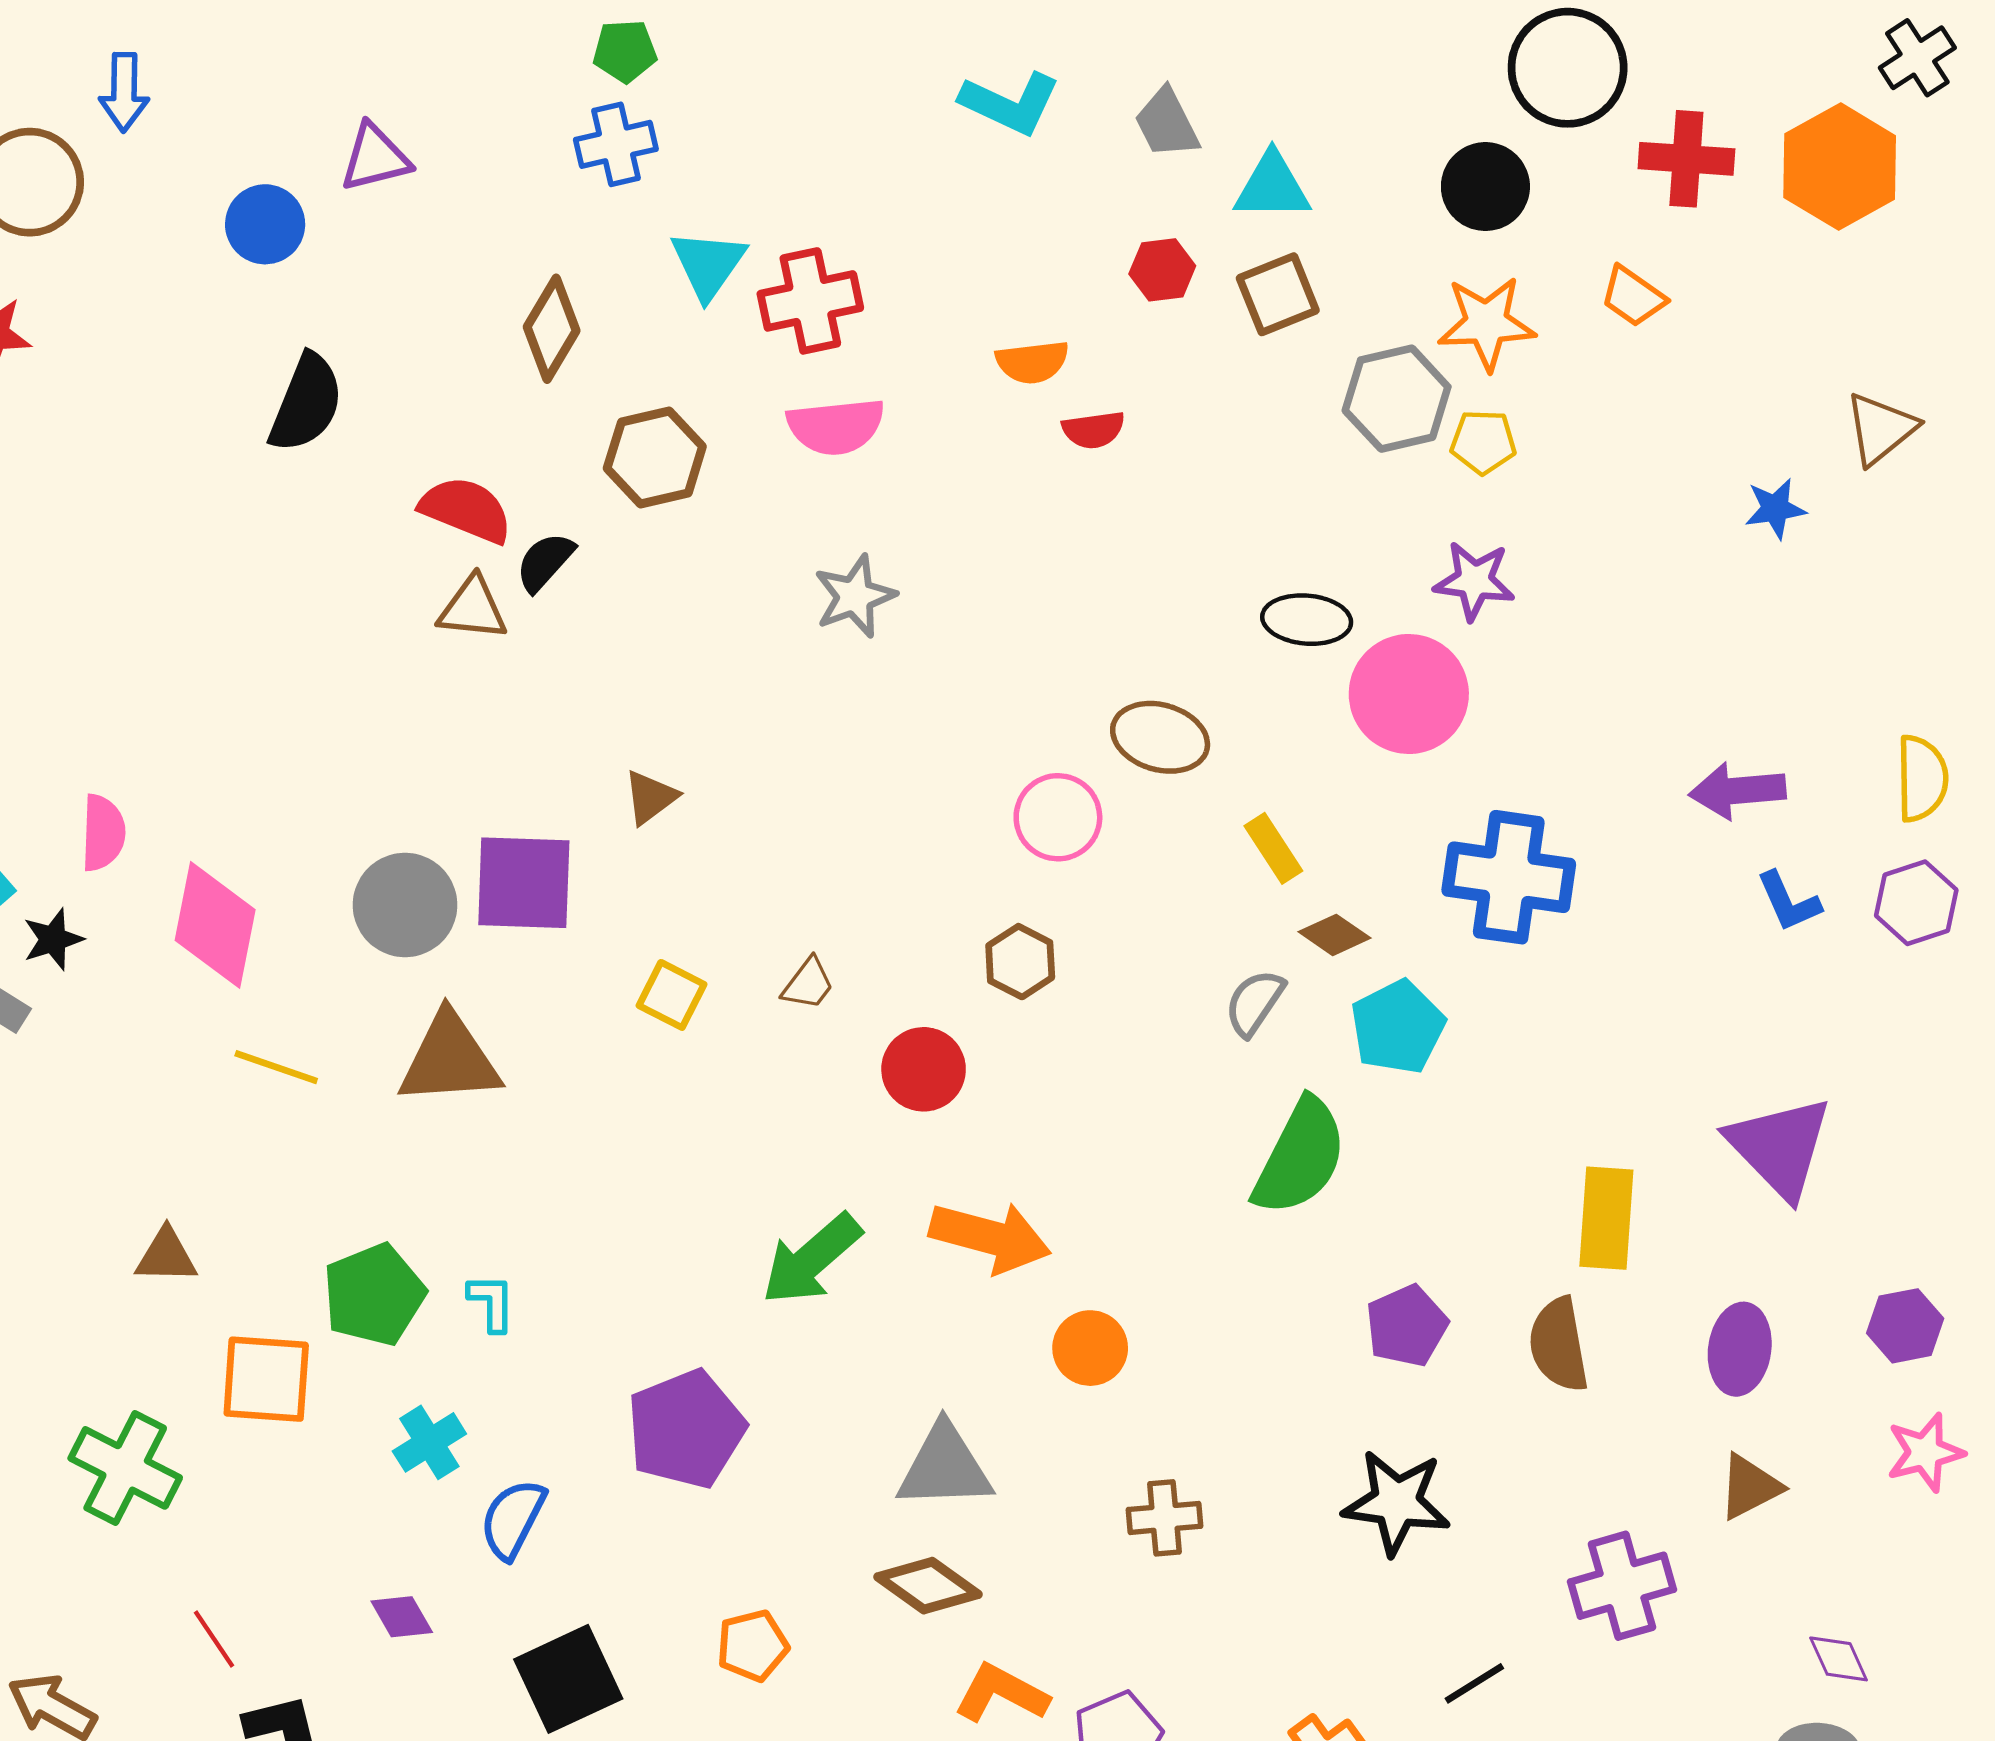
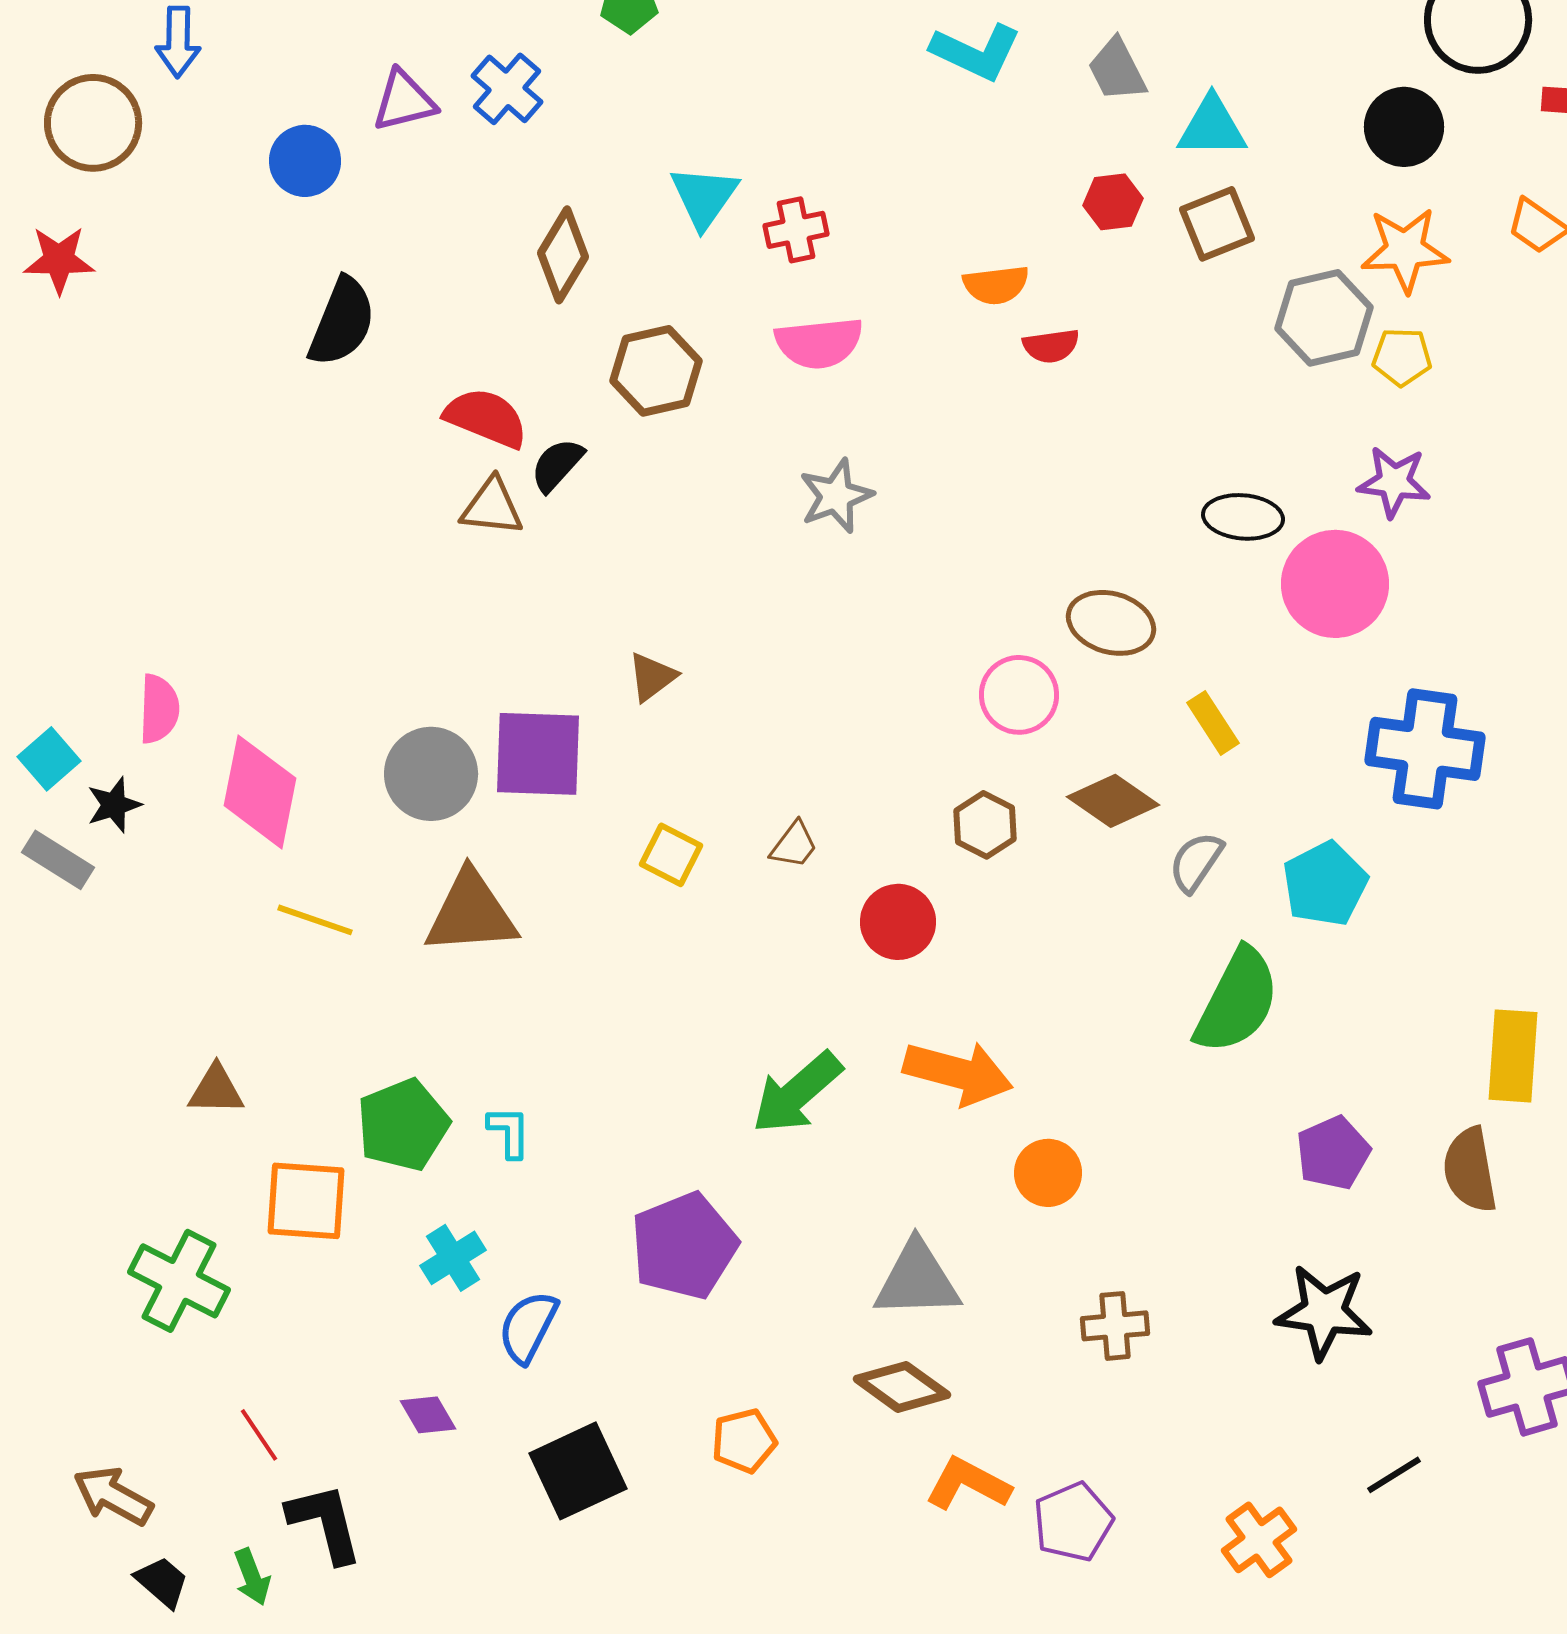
blue cross: (616, 144) -> (507, 89), moved, turned -36
red cross: (810, 301) -> (796, 230), size x0.7
brown diamond: (1334, 935) -> (1113, 801), moved, size x1.4

